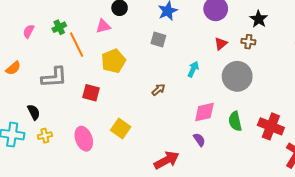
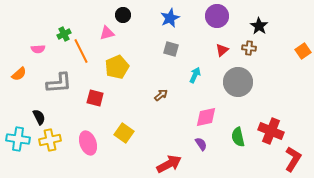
pink semicircle: (29, 31) -> (38, 49), moved, turned -120
gray square: (158, 40) -> (171, 49), moved
green semicircle: (235, 121) -> (238, 137), moved
yellow cross: (45, 136) -> (50, 140), size x1.5

